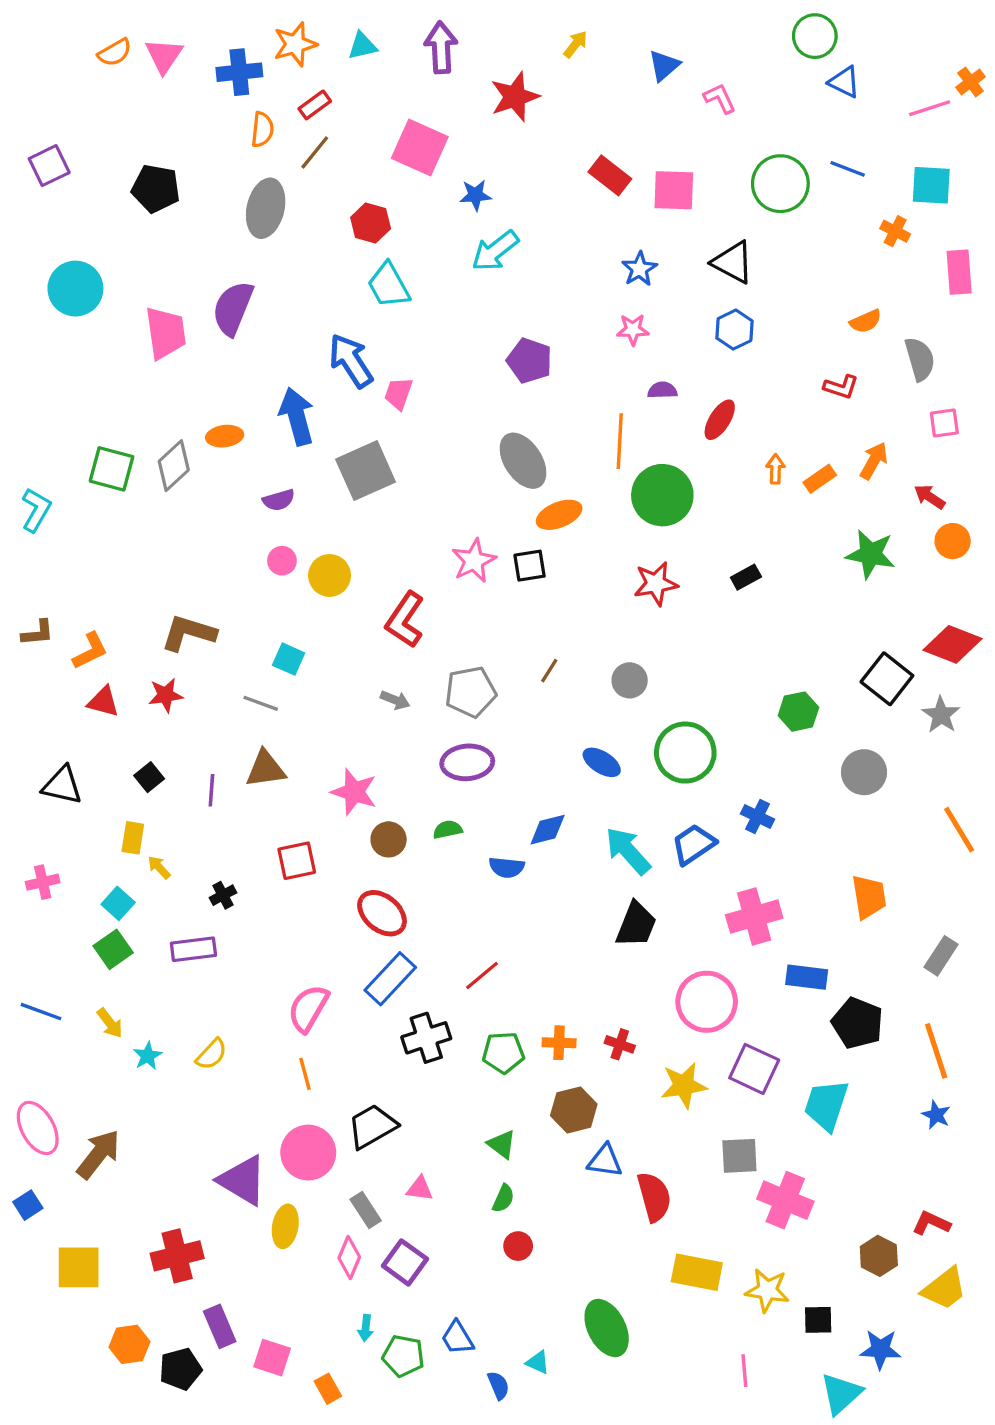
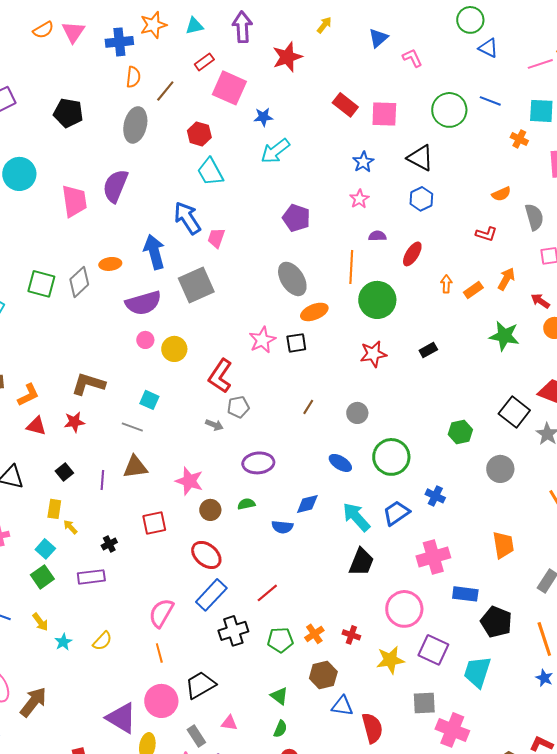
red rectangle: (315, 105) -> (204, 62), moved
pink star: (633, 330) -> (359, 199), turned -30
purple semicircle: (279, 500) -> (143, 303), size x1.8
gray pentagon: (471, 692) -> (238, 407), moved, size x0.7
orange cross: (559, 1043) -> (314, 634), turned -36

